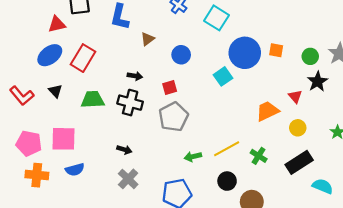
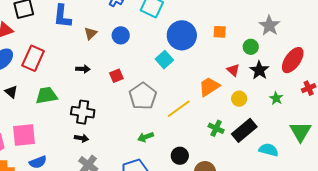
orange square: (276, 50) -> (220, 32), moved
blue circle: (181, 55) -> (121, 35), moved
green circle: (310, 56) -> (251, 47), moved
black star: (317, 82) -> (259, 70), moved
black cross: (130, 103) -> (83, 112), moved
gray pentagon: (173, 117) -> (143, 96), moved
yellow line: (227, 149) -> (179, 109), moved
green cross: (259, 156) -> (216, 128), moved

